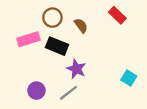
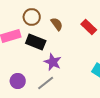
red rectangle: (117, 15) -> (89, 27), moved

